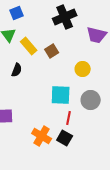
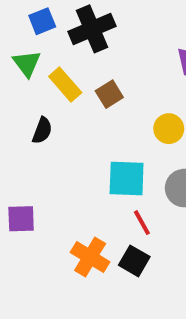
black cross: (65, 17) -> (92, 29), moved
red line: (69, 118) -> (142, 223), turned -40

